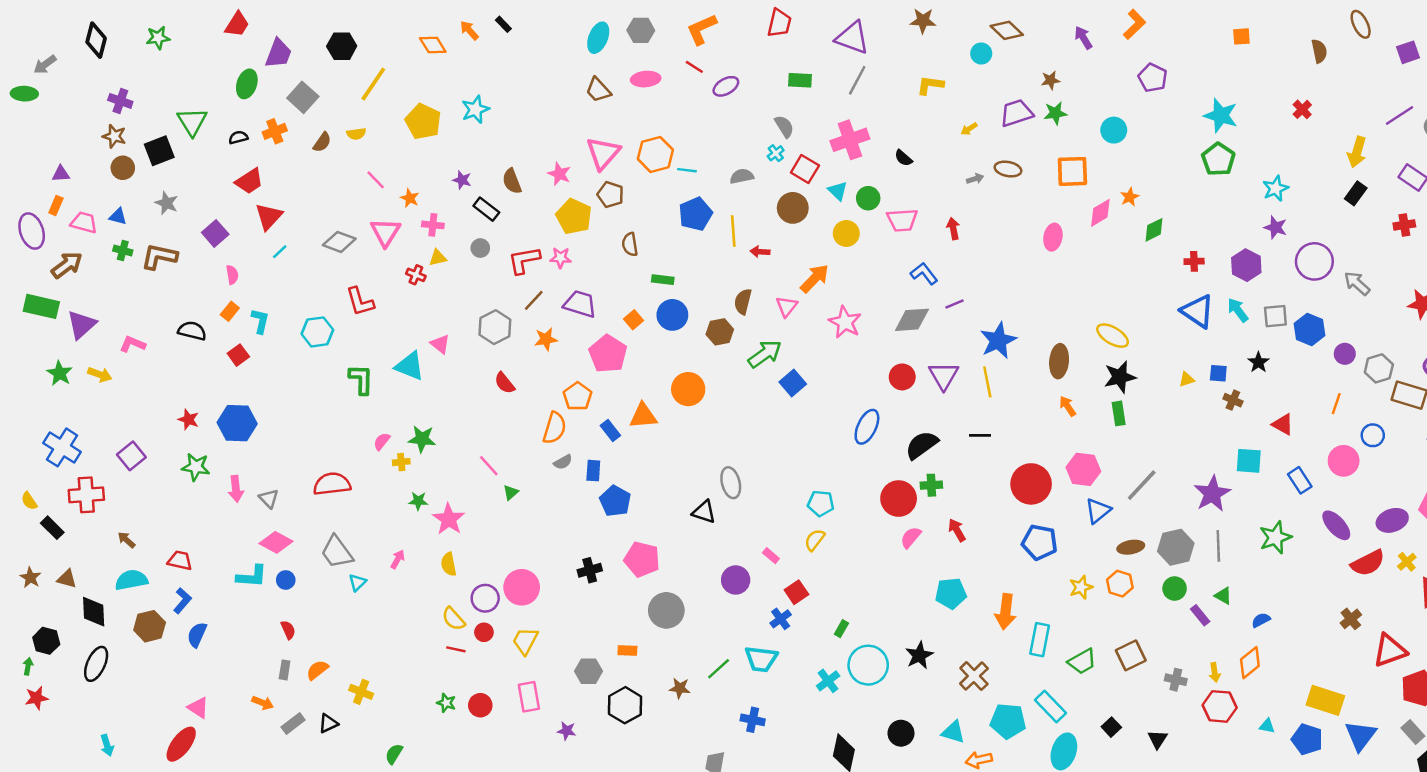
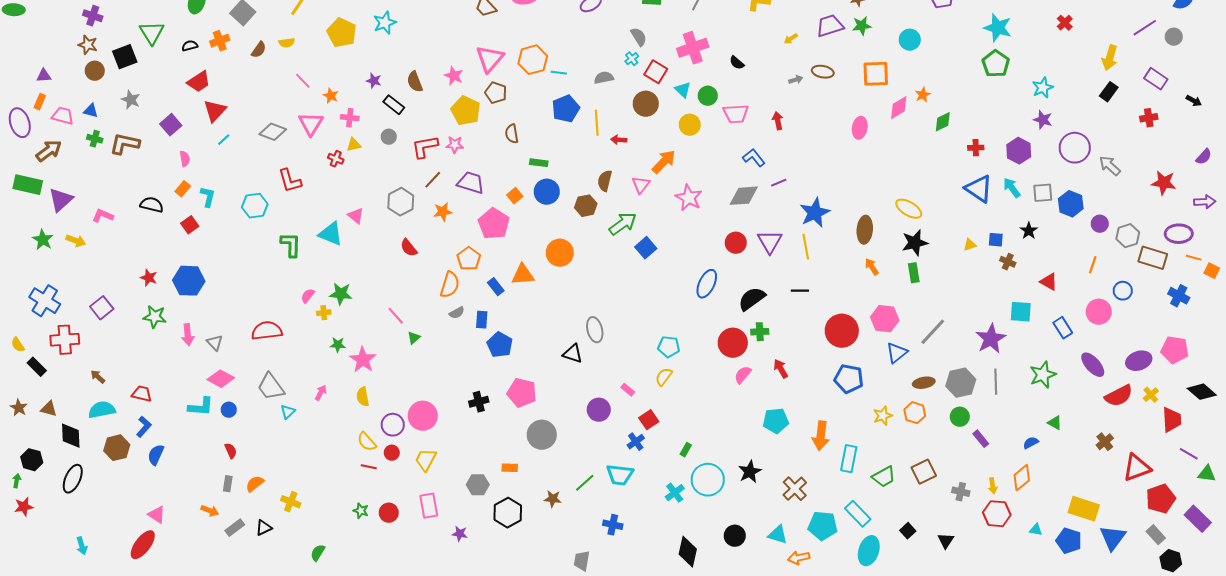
green triangle: (1223, 596) -> (1055, 423), moved

